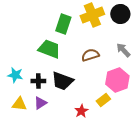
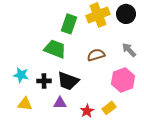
yellow rectangle: (103, 100) -> (109, 108), moved
purple triangle: (40, 103) -> (60, 103), moved, turned 32

